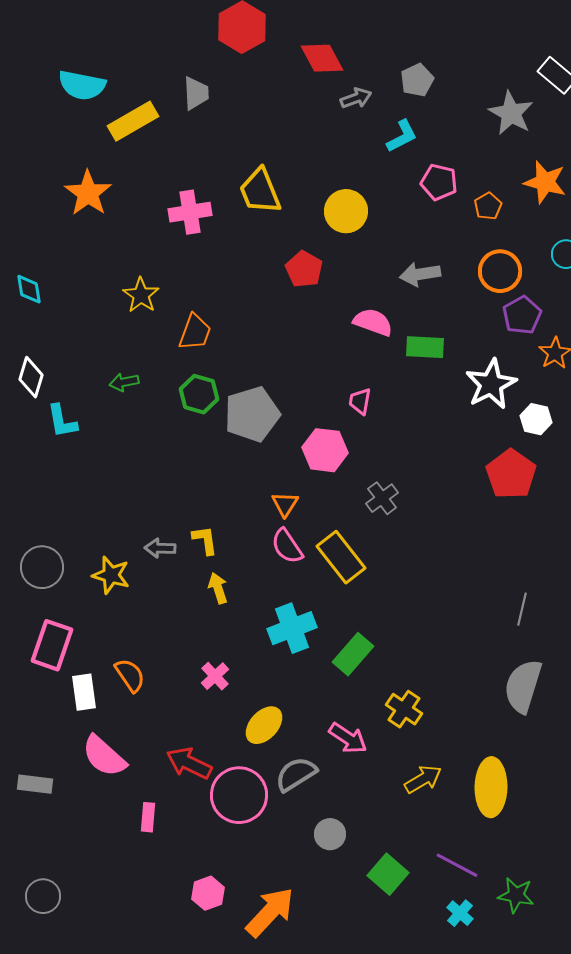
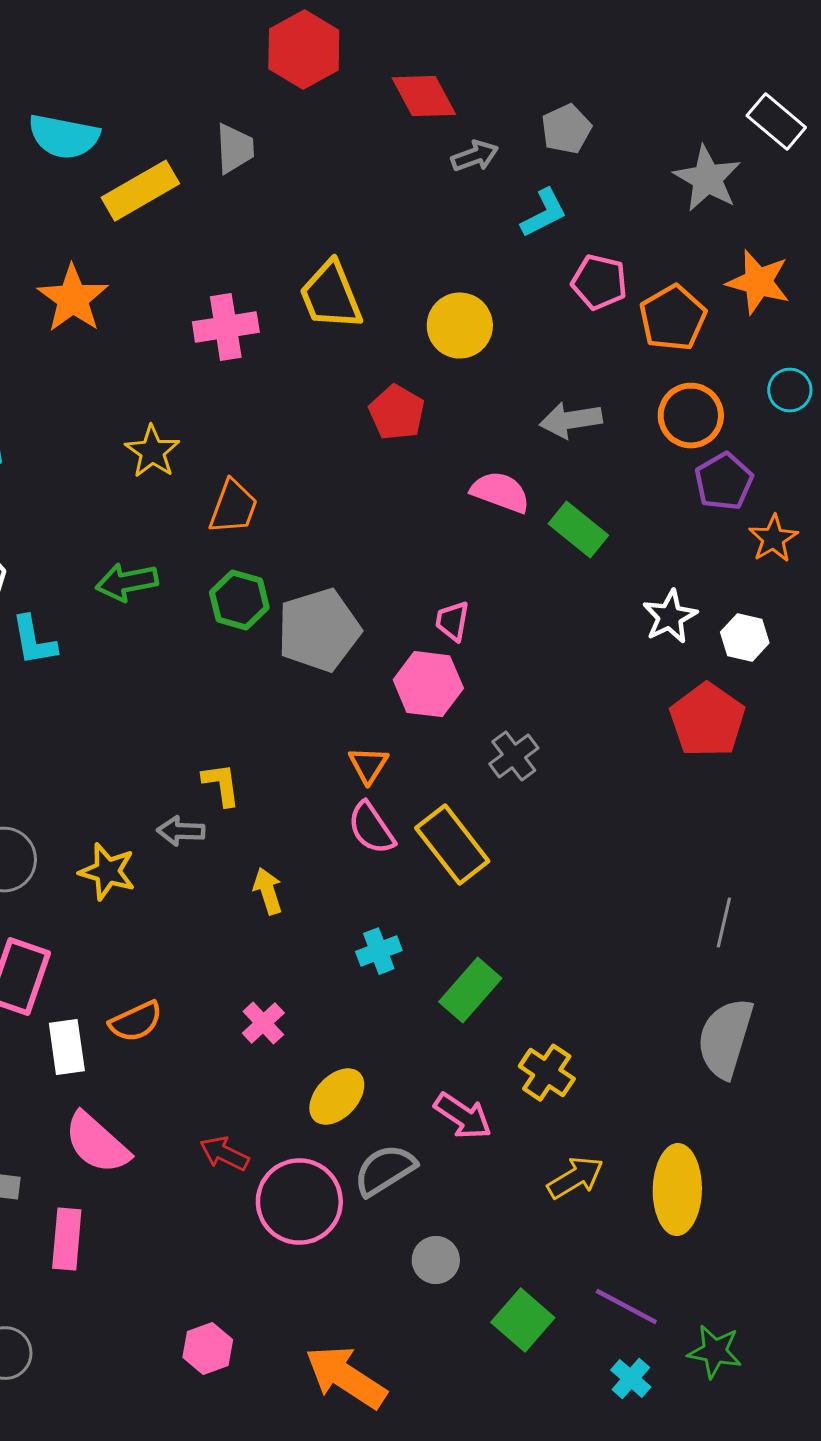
orange pentagon: (488, 206) -> (673, 318), size x1.6
green rectangle: (425, 347) -> (578, 530), turned 36
green arrow: (124, 382) -> (127, 582), size x1.4
white star: (491, 384) -> (670, 617), moved, size x0.7
pink trapezoid: (360, 401) -> (452, 621), moved
yellow L-shape: (205, 540) -> (221, 785), moved
cyan cross: (292, 628) -> (379, 951), size x0.6
orange semicircle: (130, 675) -> (136, 1022), turned 99
red arrow: (189, 763) -> (224, 1154), size x0.7
pink rectangle: (148, 817) -> (67, 1239), moved, size x1.4
pink hexagon: (208, 893) -> (208, 1349), moved
orange arrow: (270, 912) -> (346, 1377), turned -100

